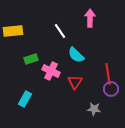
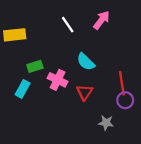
pink arrow: (90, 18) -> (102, 20), turned 36
white line: (60, 31) -> (68, 25), moved
cyan rectangle: (25, 99) -> (23, 89), moved

